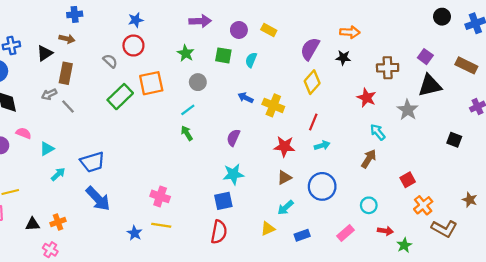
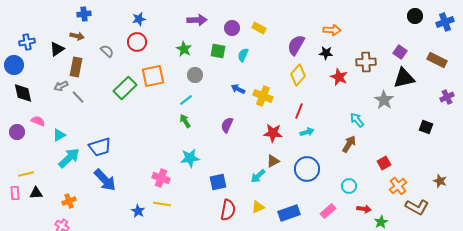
gray semicircle: (110, 61) -> (107, 51), moved
red star: (367, 98) -> (339, 77), moved
cyan arrow: (58, 174) -> (69, 158), size x1.6
cyan star: (233, 174) -> (190, 158), moved
cyan arrow: (286, 208) -> (258, 176), moved
black triangle: (32, 224) -> (36, 193), moved
red semicircle: (219, 232) -> (228, 210), moved
blue rectangle: (302, 235) -> (289, 213), size x1.5

